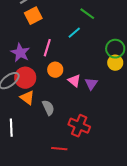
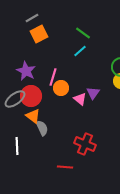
green line: (87, 14) -> (83, 33), moved
pink line: (47, 48) -> (53, 77), moved
purple triangle: (91, 84) -> (93, 93), moved
gray semicircle: (48, 108) -> (42, 128), moved

